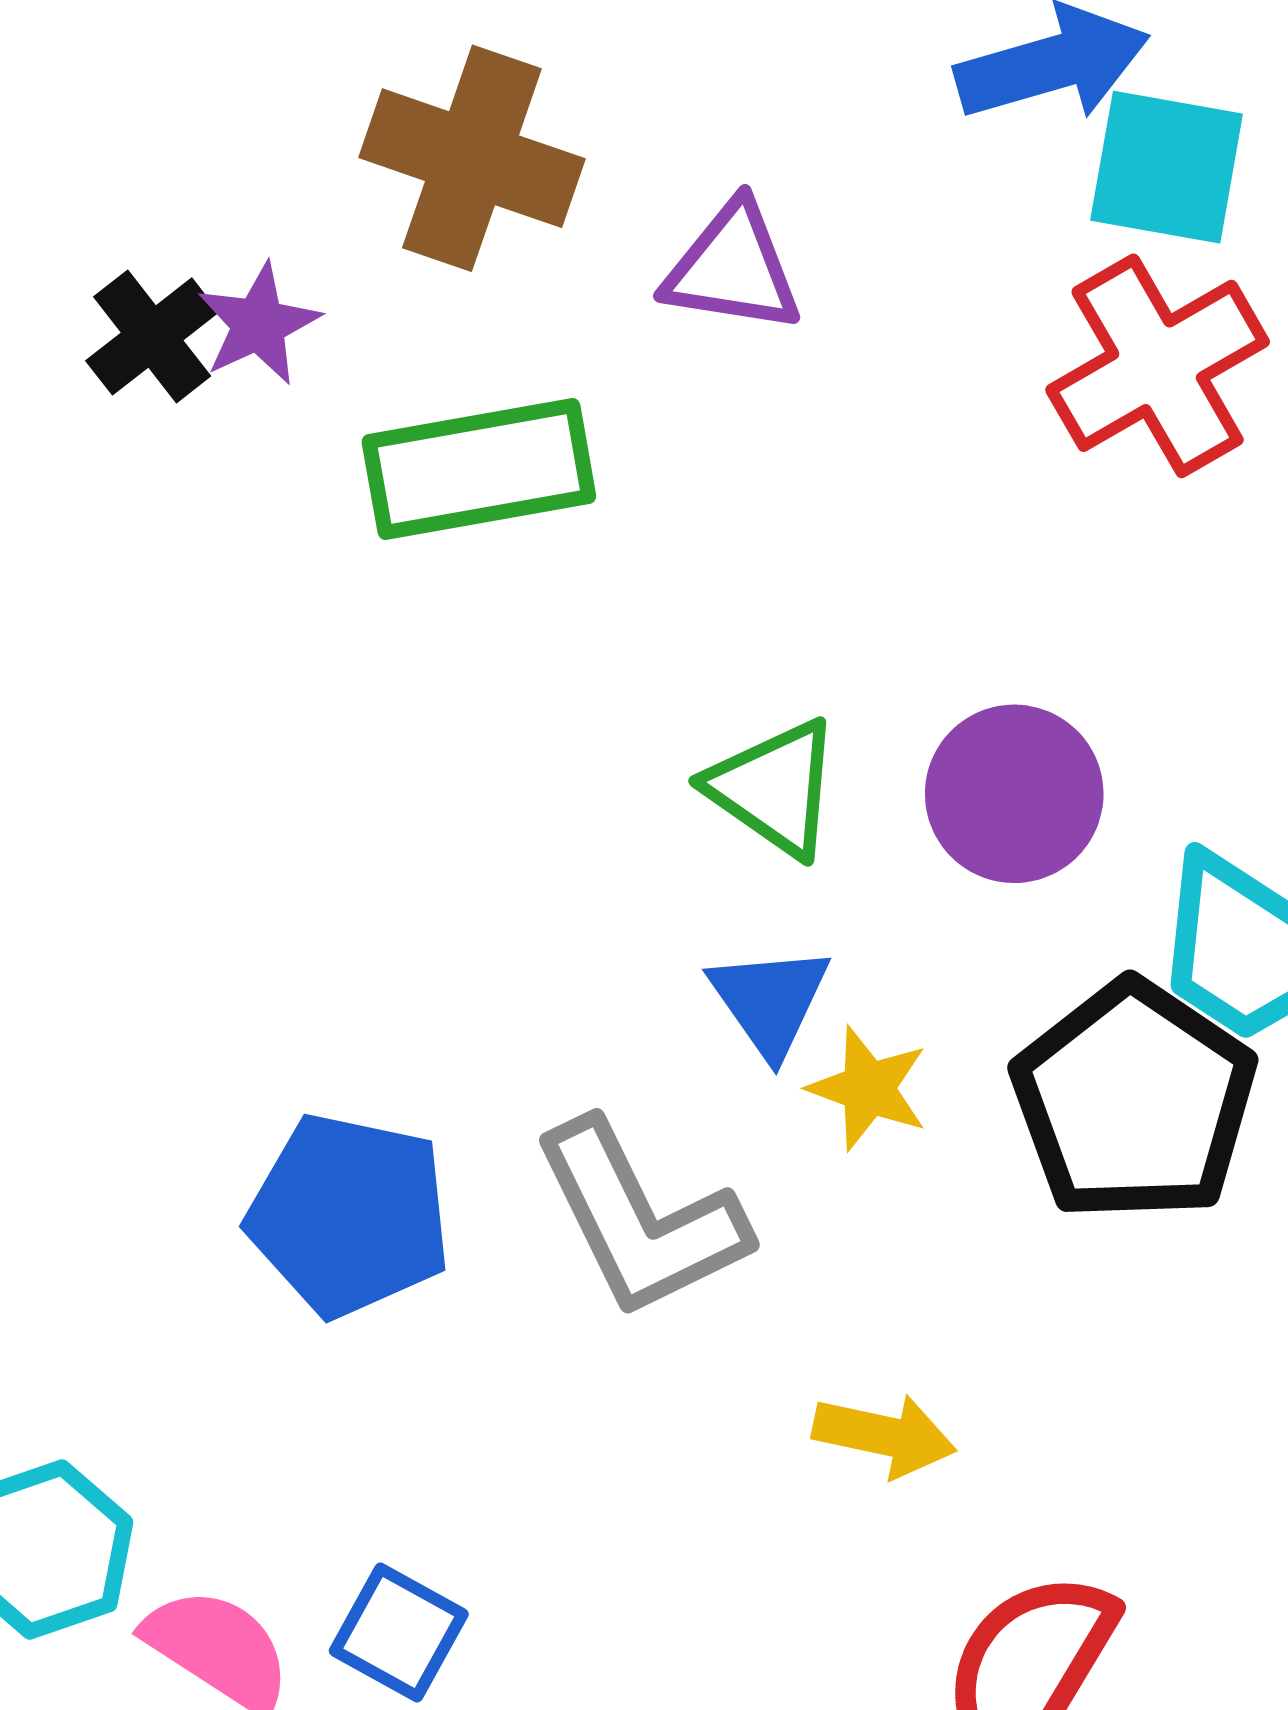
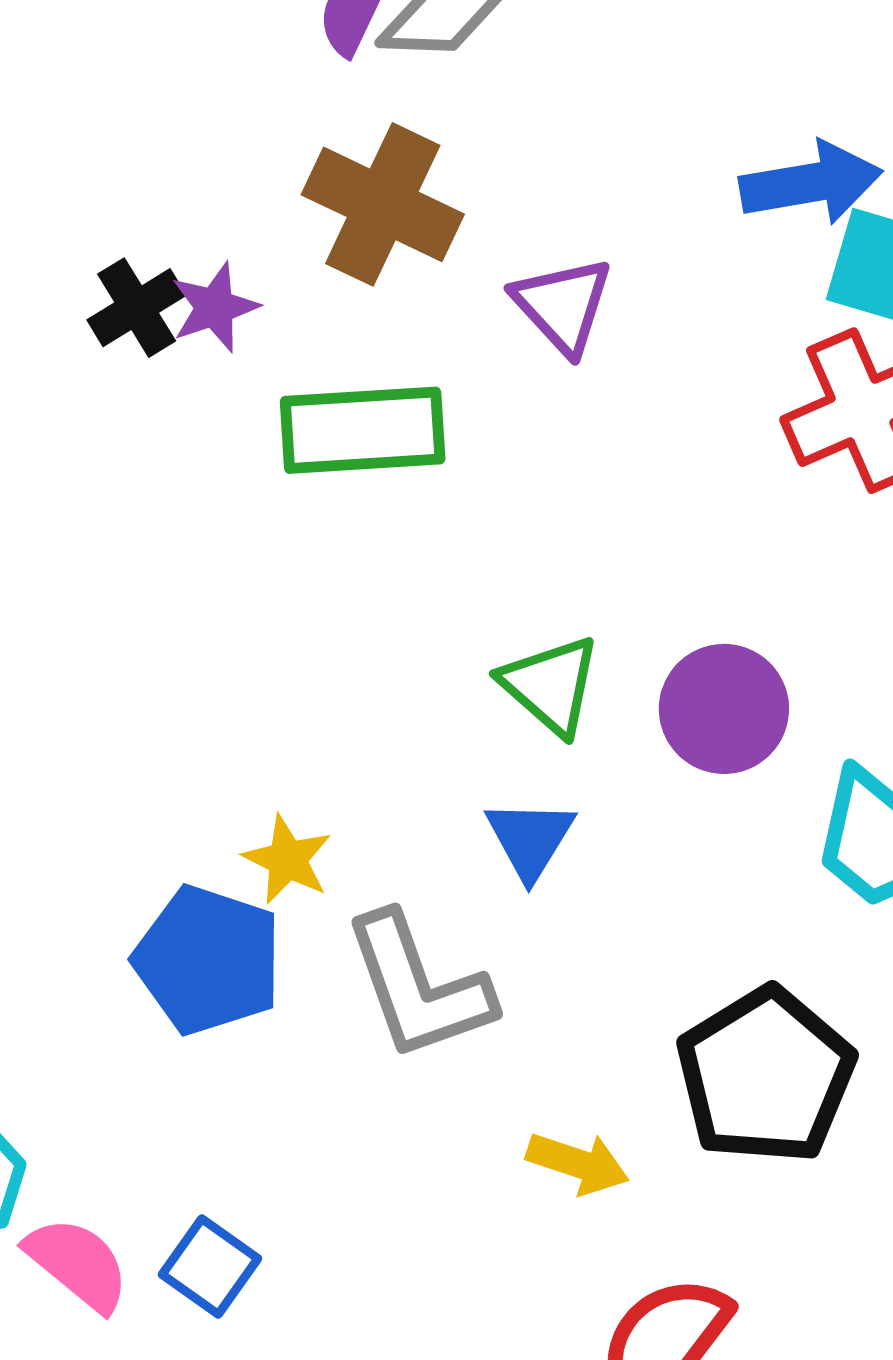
purple triangle: (733, 268) -> (563, 305), turned 32
yellow star: (868, 1088) -> (287, 860), moved
black pentagon: (1134, 1101) -> (766, 1076), moved

